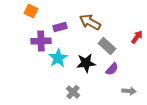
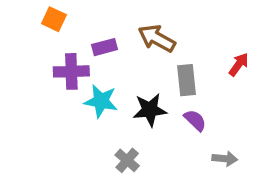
gray rectangle: (107, 46) -> (186, 80), turned 42
cyan star: (58, 58) -> (101, 101), turned -30
purple semicircle: (112, 69) -> (195, 120), turned -88

